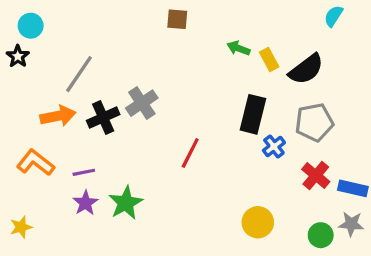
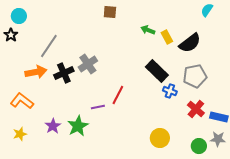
black rectangle: (253, 114) -> (157, 71), turned -60
blue cross: (274, 147) -> (170, 91), turned -32
purple line: (84, 172) -> (98, 107), moved
yellow star: (21, 227) -> (20, 134), moved

